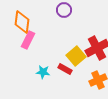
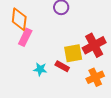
yellow square: (76, 56) -> (73, 53), turned 30

